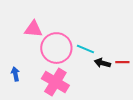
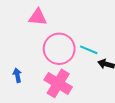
pink triangle: (33, 29) -> (38, 17), moved

